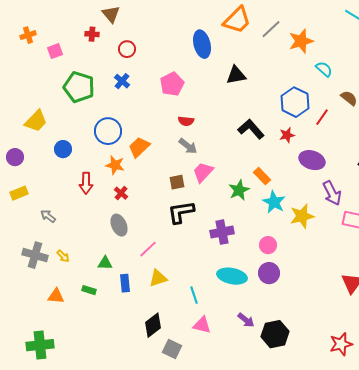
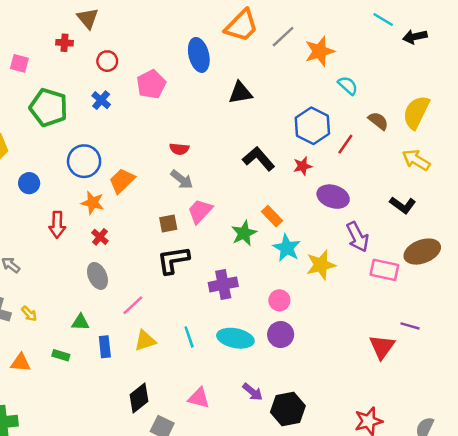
pink square: (55, 51) -> (19, 63), turned 35
pink pentagon: (172, 84) -> (151, 84), moved
cyan line: (194, 295) -> (189, 337), moved

